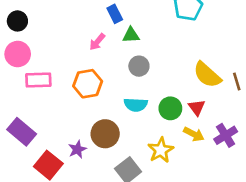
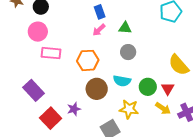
blue rectangle: (115, 14) -> (100, 12), moved
brown circle: (105, 134) -> (97, 89), moved
yellow star: (161, 150) -> (129, 109), moved, turned 30

